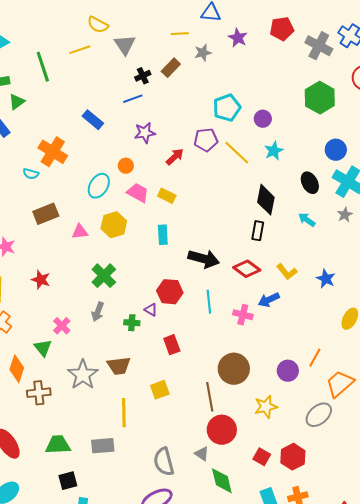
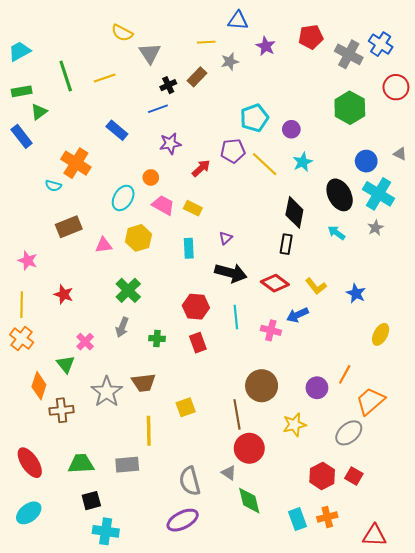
yellow line: (80, 50) -> (105, 78), moved
black ellipse: (310, 183) -> (340, 195), size x1.4
purple triangle: (151, 310) -> (226, 238), moved, turned 48
red rectangle: (172, 345) -> (198, 343), moved
red square: (262, 457) -> (354, 476), moved

